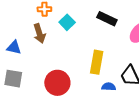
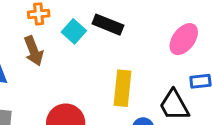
black rectangle: (107, 19) -> (108, 25), moved

